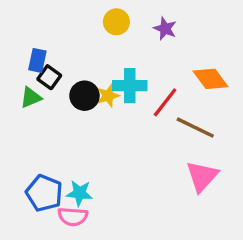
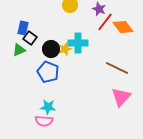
orange diamond: (210, 79) -> (123, 27), moved
red line: (165, 102) -> (105, 22), moved
blue pentagon: (44, 193) -> (48, 72), moved

